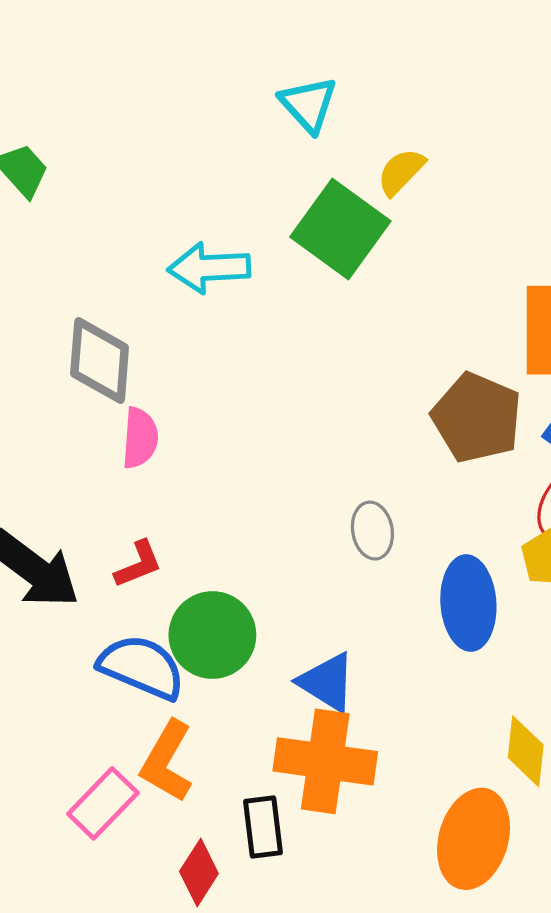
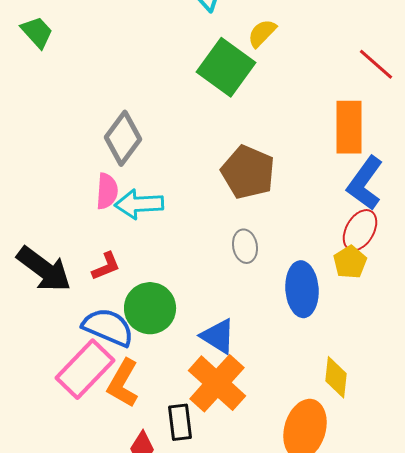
cyan arrow: (209, 268) -> (139, 204), moved
gray diamond: (100, 360) -> (123, 138), moved, turned 32
brown pentagon: (477, 418) -> (248, 172), moved
orange cross: (325, 761) -> (217, 383), turned 34
pink rectangle: (103, 803) -> (85, 369), moved, size x1.4

